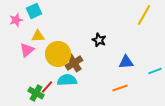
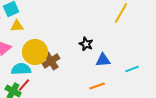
yellow triangle: (38, 36) -> (17, 26), moved
black star: (99, 40) -> (86, 44), moved
cyan semicircle: (67, 80) -> (21, 69), moved

